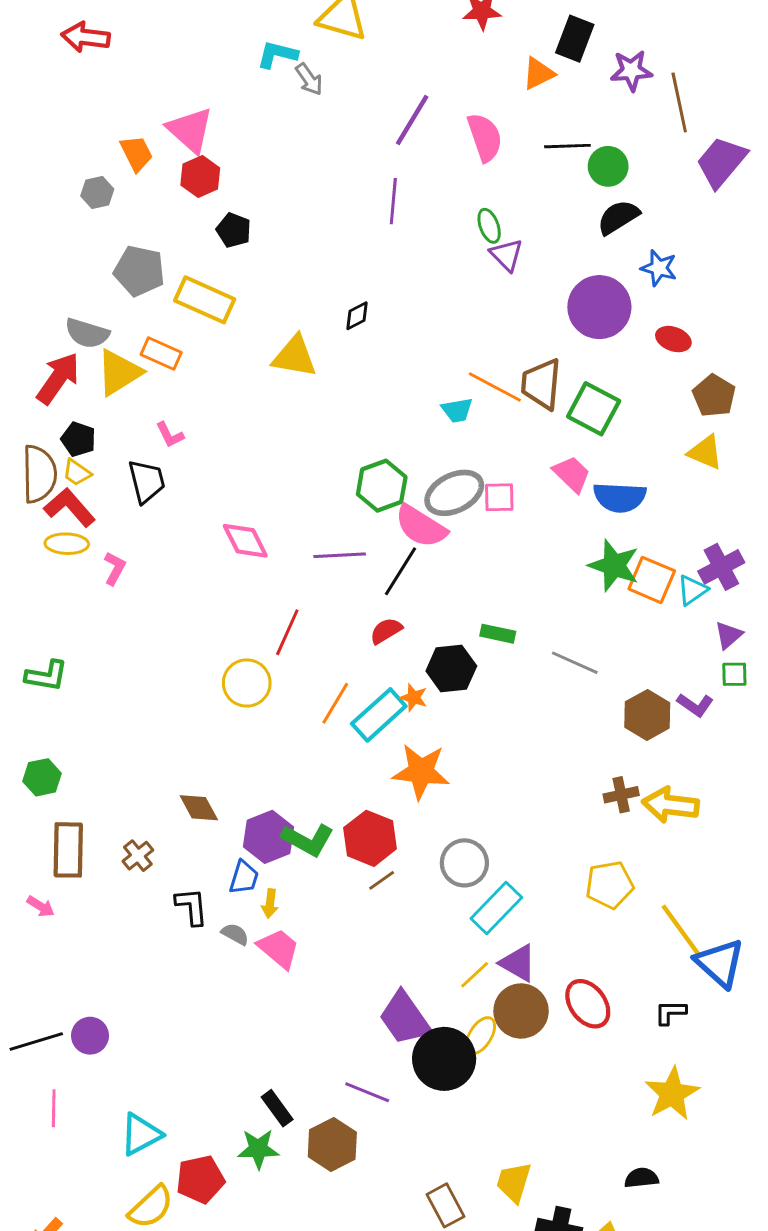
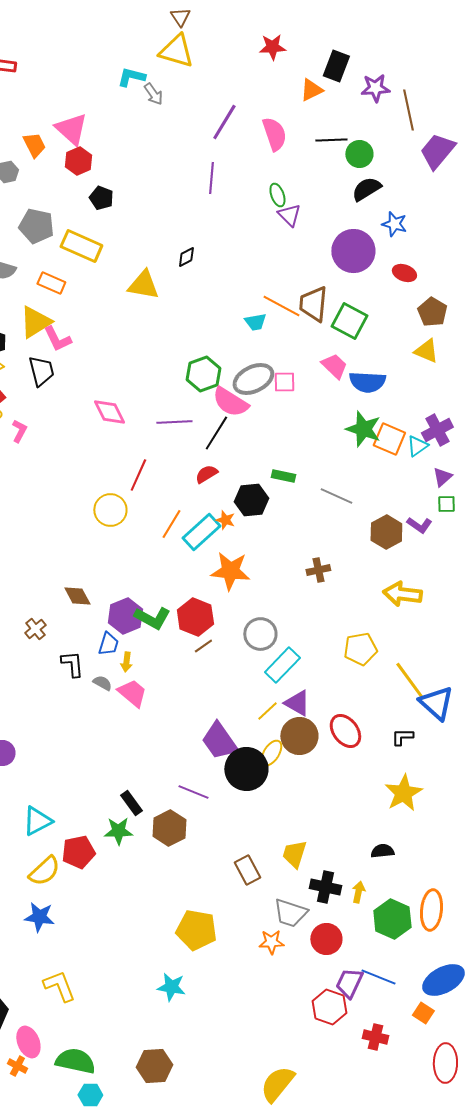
yellow triangle: (119, 372) -> (35, 322), moved
pink L-shape: (170, 435) -> (57, 339), size x1.4
brown cross: (621, 795) -> (318, 570), moved

